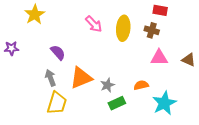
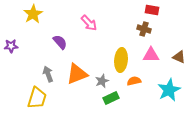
yellow ellipse: (123, 28) -> (121, 60), moved
purple semicircle: (58, 52) -> (60, 42), moved
yellow trapezoid: (57, 103) -> (37, 98), moved
cyan star: (164, 103) -> (169, 90), moved

